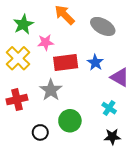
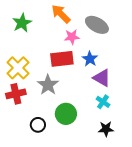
pink star: (46, 42) -> (72, 37), moved
yellow cross: (18, 58) -> (18, 68), moved
purple triangle: (120, 77) -> (102, 78), moved

